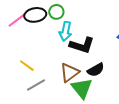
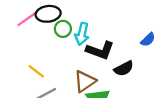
green circle: (56, 12) -> (63, 29), moved
black semicircle: (96, 70) -> (124, 68), moved

